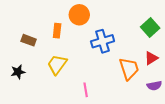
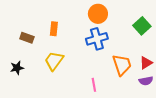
orange circle: (79, 15) -> (98, 14), moved
red triangle: (151, 58) -> (146, 63), moved
pink line: (86, 90) -> (94, 85), moved

